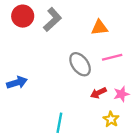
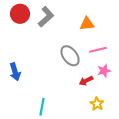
blue arrow: (17, 83) -> (15, 72), turned 90
pink star: (121, 94) -> (104, 71), moved
cyan line: (59, 123) -> (42, 107), moved

